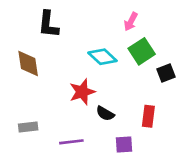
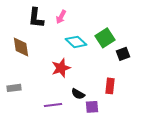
pink arrow: (131, 22) -> (61, 17), moved
black semicircle: (105, 113) -> (78, 94), moved
gray rectangle: (28, 127) -> (14, 88), moved

